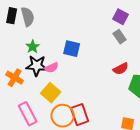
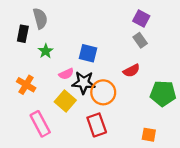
black rectangle: (12, 16) -> (23, 34), moved
black star: (37, 66) -> (84, 83), moved
red semicircle: (121, 69) -> (131, 71), moved
orange circle: (63, 116) -> (103, 92), moved

